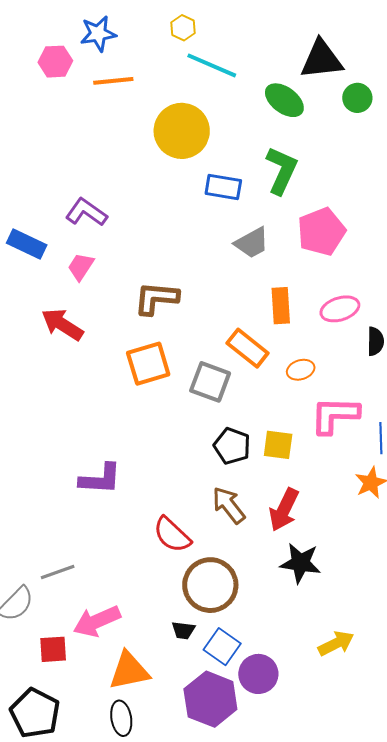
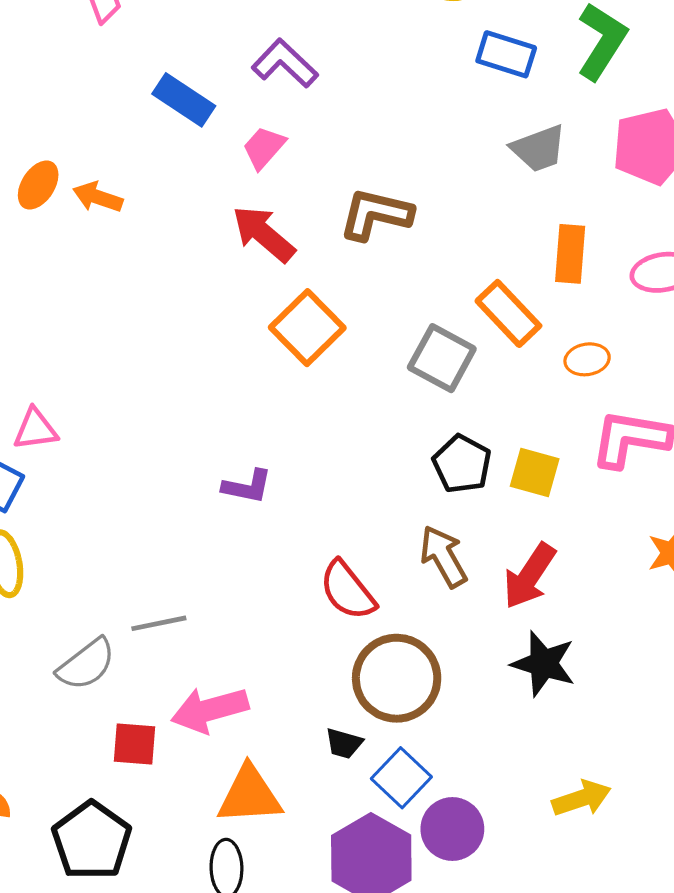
red arrow: (62, 325) -> (264, 234), moved
orange square: (148, 364) -> (307, 328), moved, turned -36
purple L-shape: (100, 479) -> (247, 486), size x0.7

